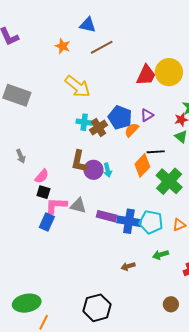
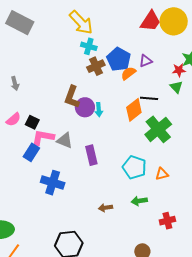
cyan cross: (84, 122) -> (89, 46), moved
pink semicircle: (42, 176) -> (13, 119), moved
purple rectangle: (107, 216) -> (91, 155), turned 54
blue cross: (129, 221) -> (53, 183), moved

